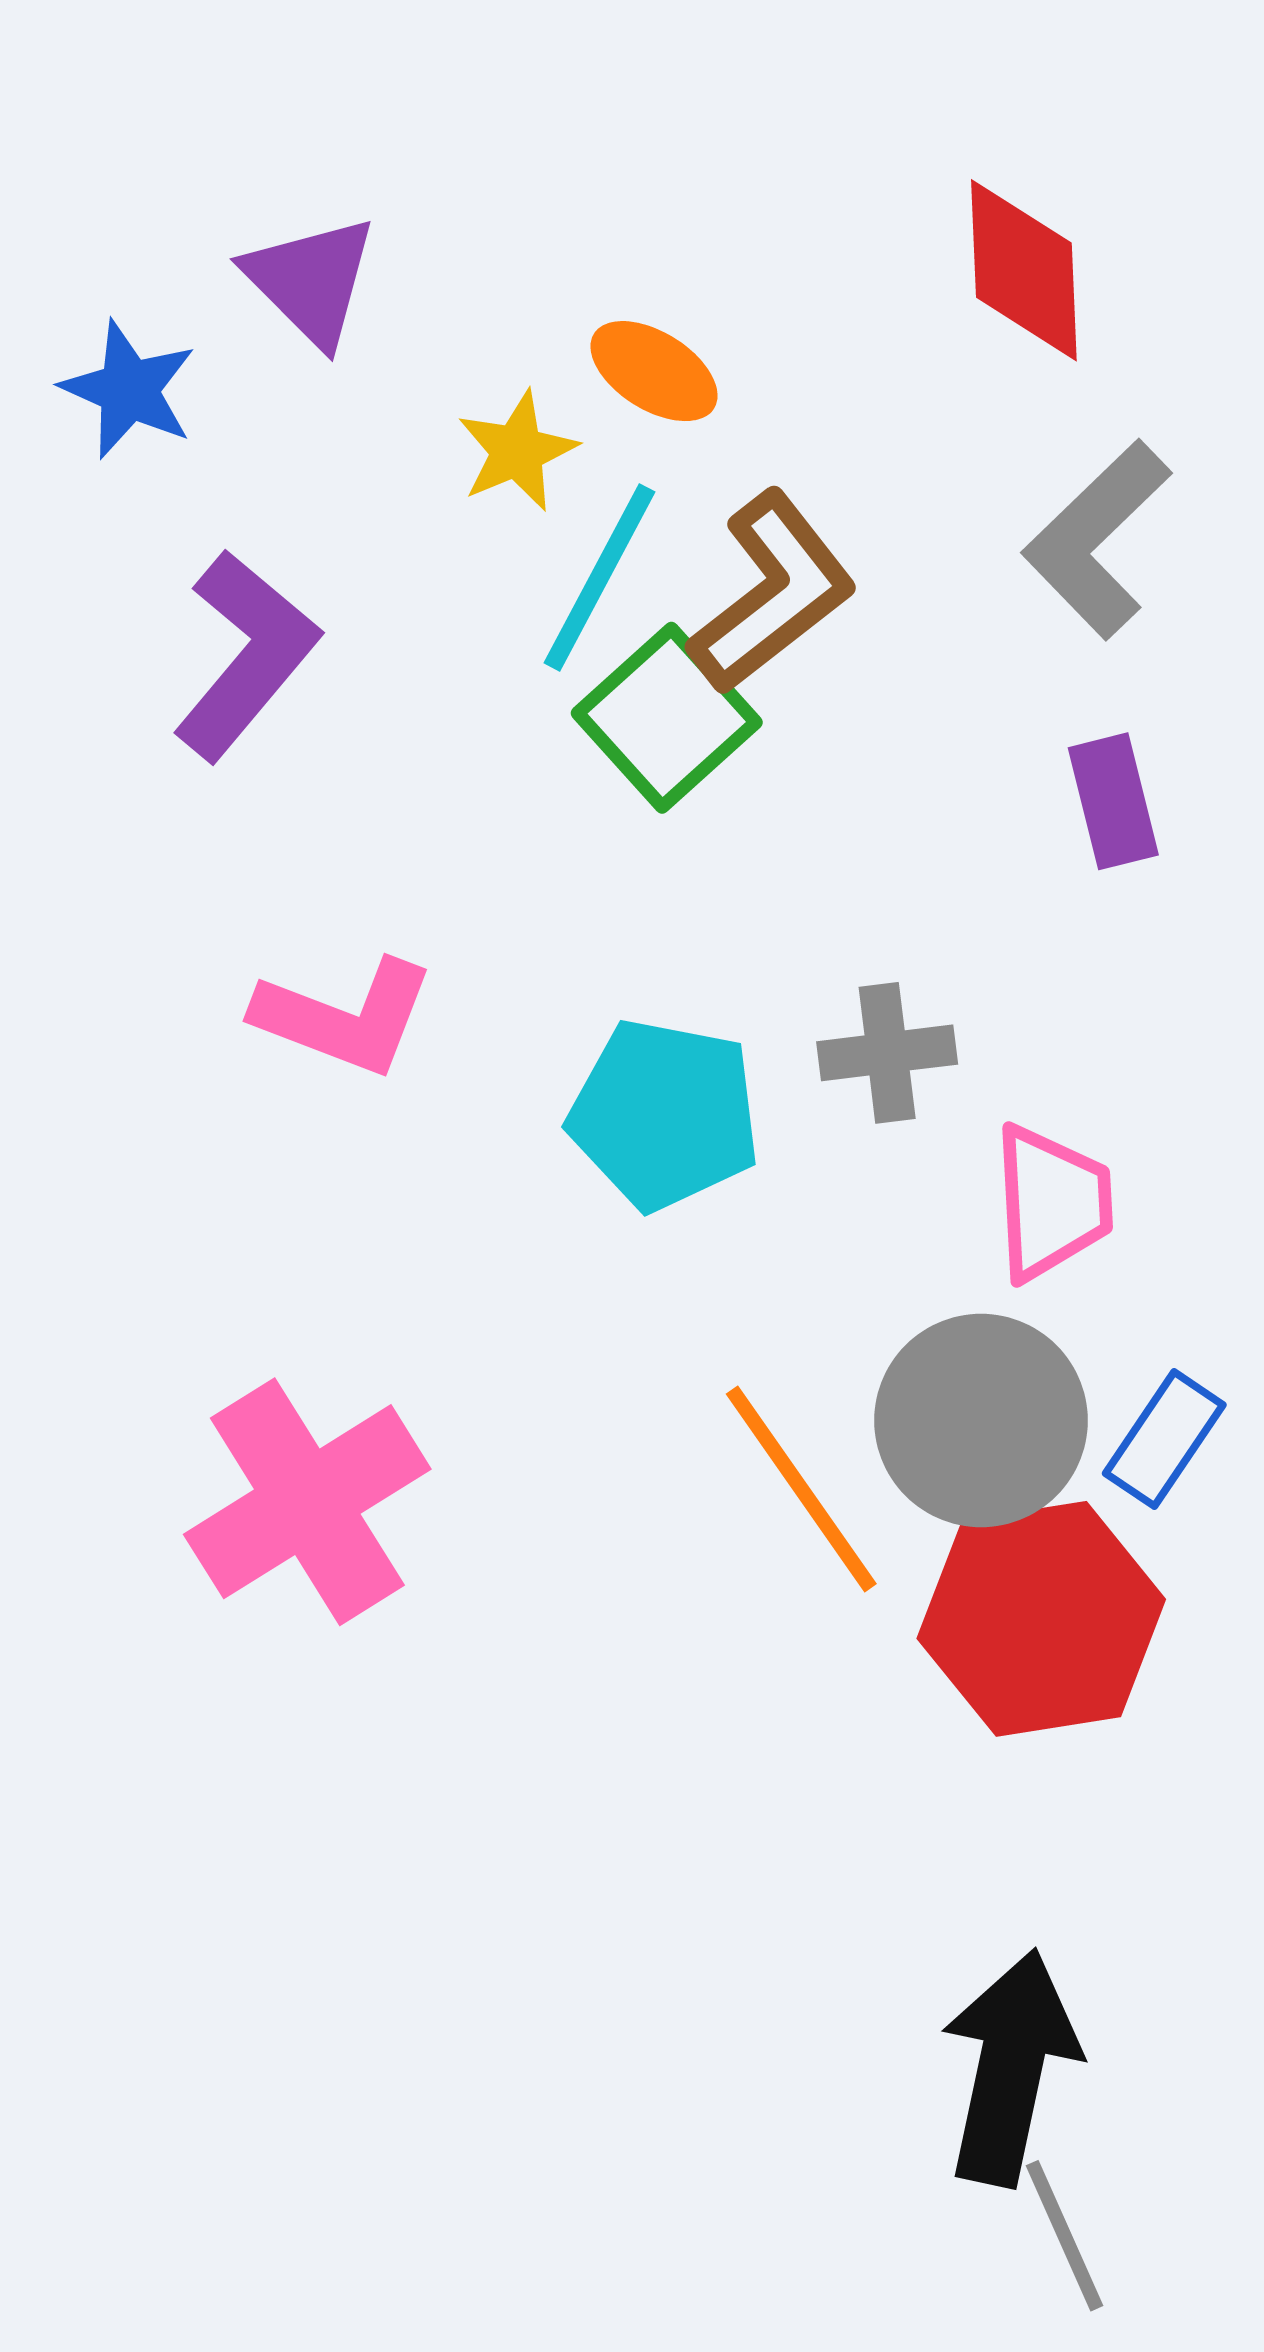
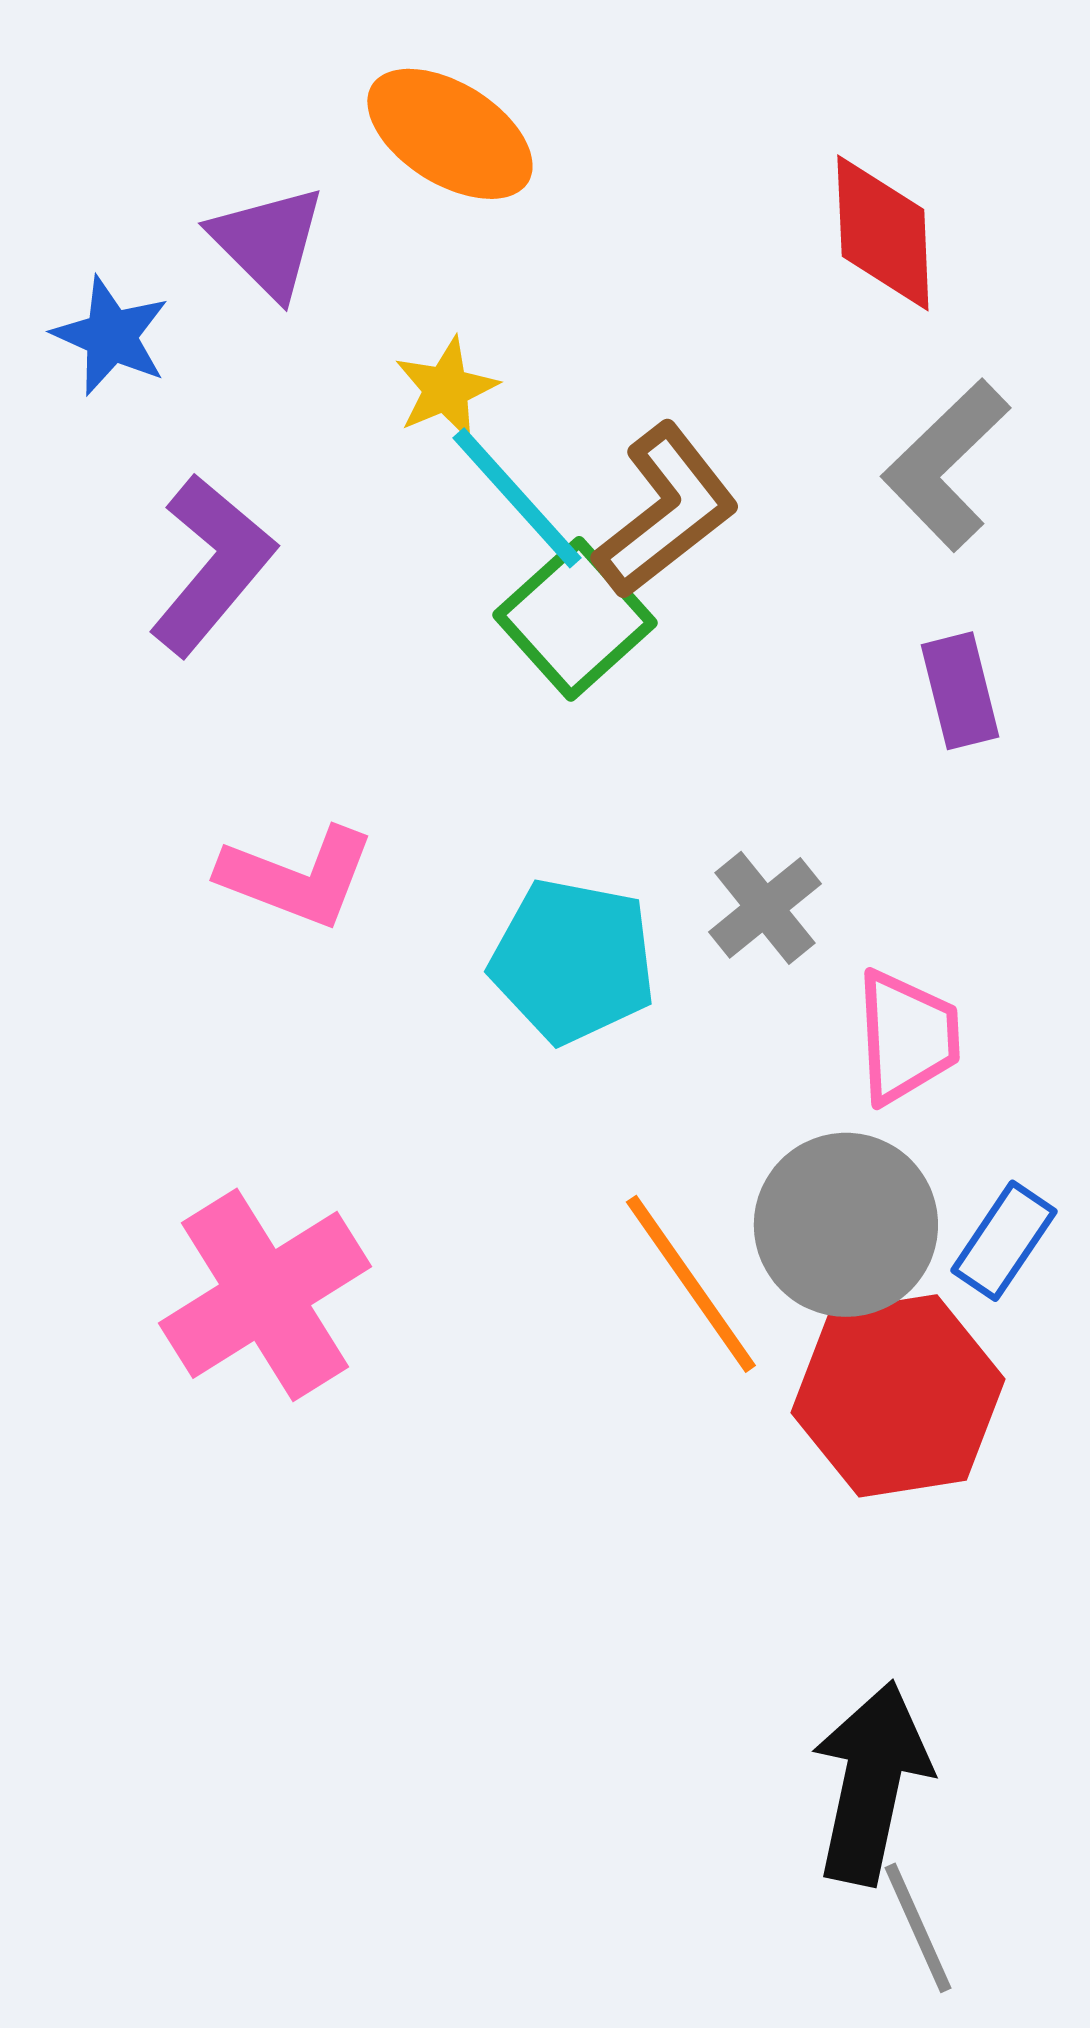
orange ellipse: (654, 371) -> (450, 134), moved, size x1.5
cyan line: (600, 577) -> (517, 498), turned -70
gray cross: (887, 1053) -> (765, 908), turned -32

